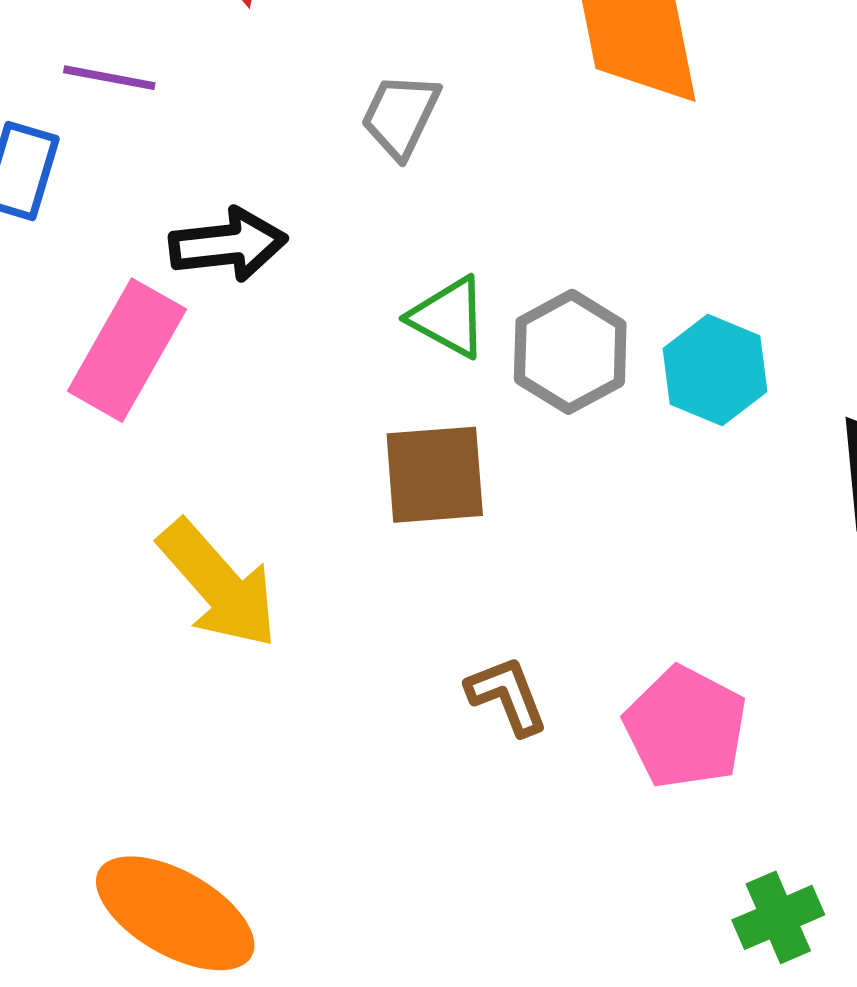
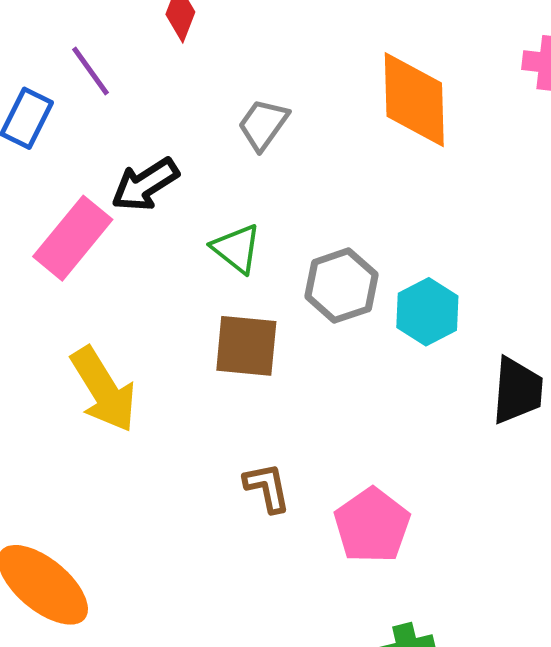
purple line: (109, 78) -> (91, 71), turned 34
black arrow: (228, 245) -> (145, 185), turned 144
green triangle: (449, 317) -> (236, 249), moved

